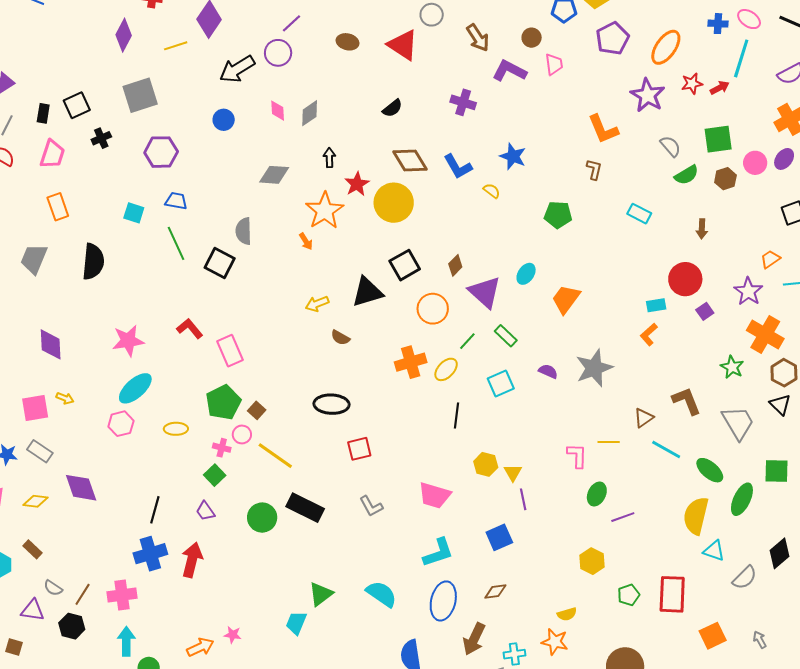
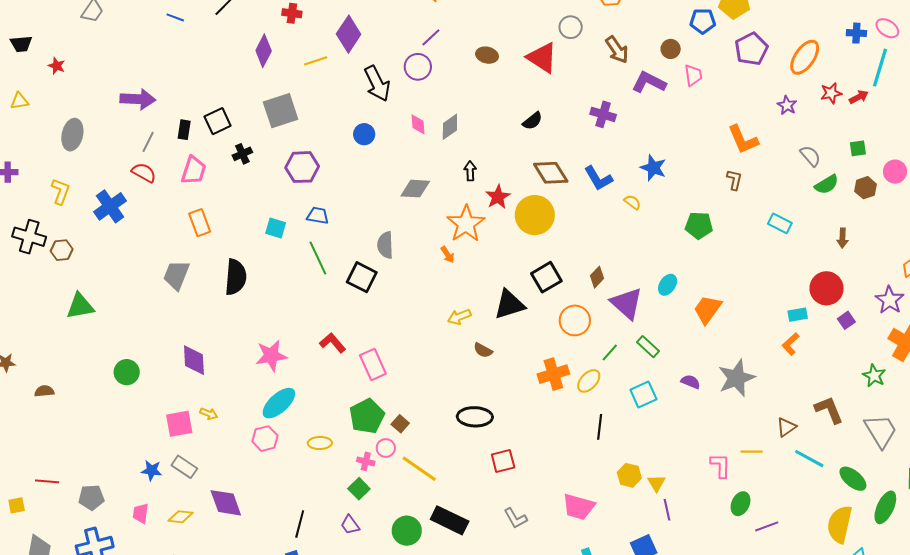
black arrow: (237, 69) -> (377, 83), turned -84
purple star: (648, 95) -> (787, 105), size x0.6
green square: (718, 139) -> (858, 148), size x0.6

